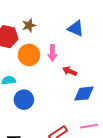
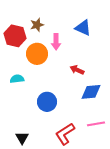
pink arrow: (52, 53) -> (56, 42), moved
blue circle: (24, 100) -> (47, 102), moved

